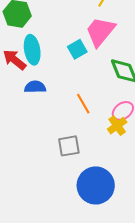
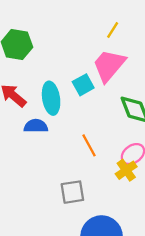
cyan ellipse: (32, 50) -> (51, 98), moved

